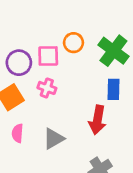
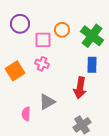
purple circle: (19, 63) -> (20, 24), moved
pink semicircle: (18, 133) -> (26, 114), moved

